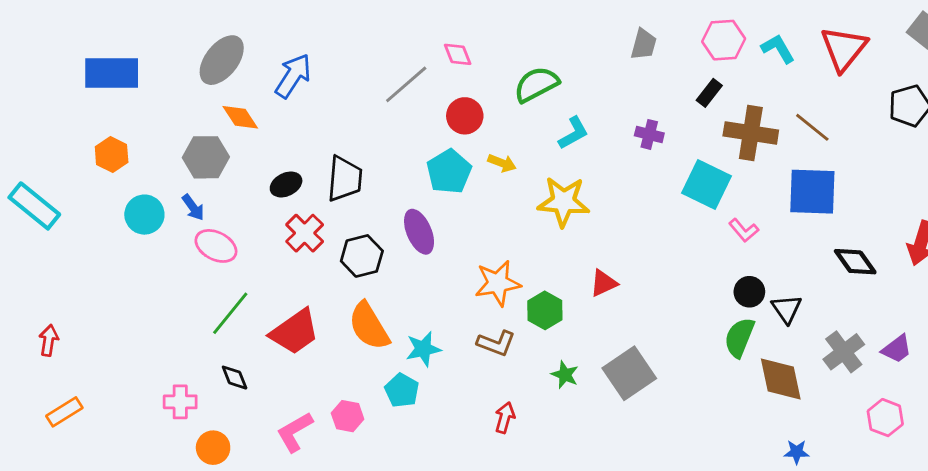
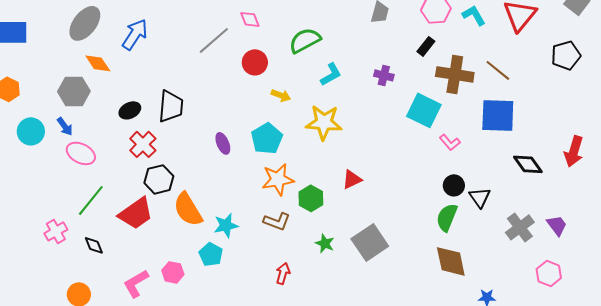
cyan pentagon: (449, 172) -> (267, 138), moved
purple ellipse: (419, 232) -> (223, 143), size x0.7
black hexagon: (362, 256) -> (159, 179), moved
purple trapezoid: (897, 349) -> (557, 225), turned -90
brown diamond: (781, 379) -> (451, 261), moved
pink cross: (180, 402) -> (56, 231), moved, turned -30

